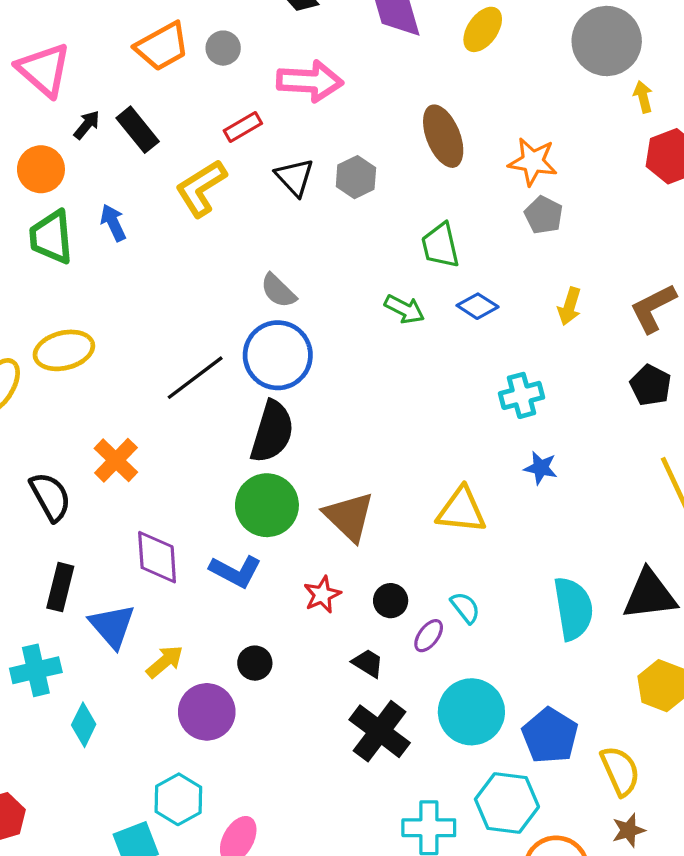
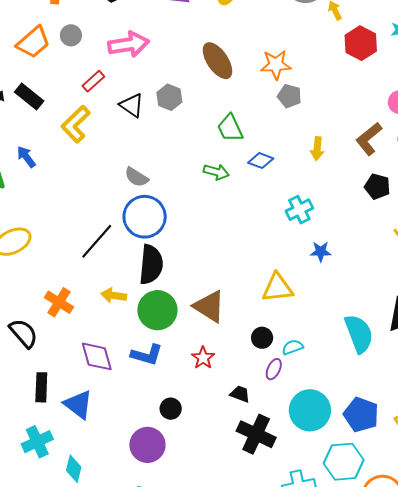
black circle: (391, 601) -> (262, 338), moved
cyan semicircle: (465, 608) -> (293, 347), turned -60
yellow arrow: (165, 662) -> (114, 295), moved, turned -120

